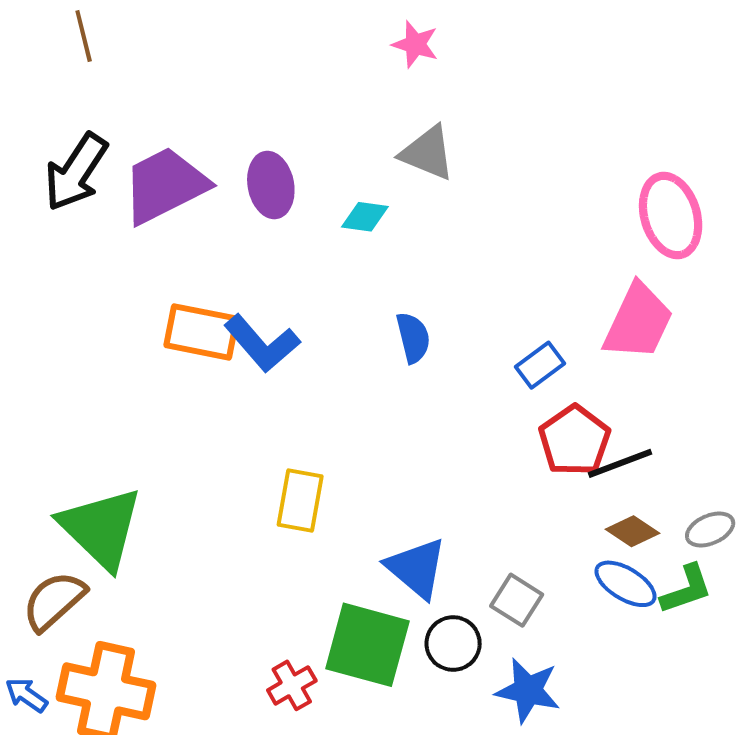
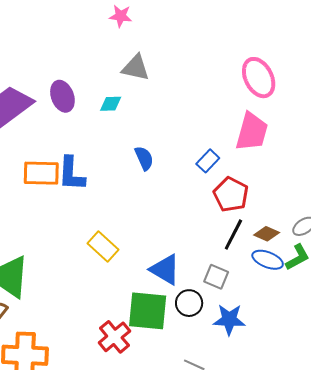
blue L-shape: (262, 343) -> (71, 174), turned 54
black line: (620, 463) -> (233, 234), moved, turned -32
yellow rectangle: (300, 500) -> (103, 247), turned -48
red cross: (292, 685) -> (114, 337), size x1.4

